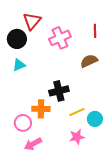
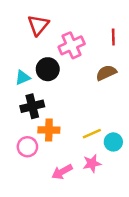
black circle: (17, 39) -> (48, 69), moved
black cross: (59, 91) -> (32, 106), moved
pink arrow: (33, 144) -> (62, 172), moved

